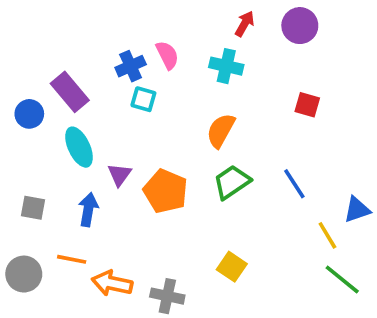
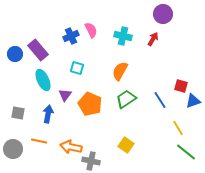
red arrow: (245, 24) -> (153, 39), moved
cyan square: (143, 99) -> (77, 68), moved
red square: (307, 105) -> (181, 86), moved
blue circle: (29, 114) -> (15, 54), moved
blue triangle: (357, 210) -> (193, 101), moved
orange arrow: (112, 283) -> (71, 147), moved

